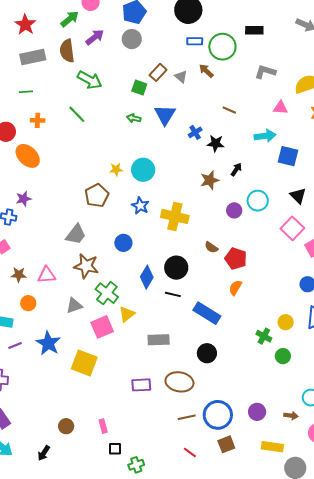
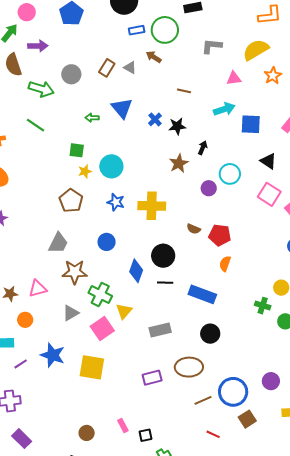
purple arrow: (95, 37) -> (38, 46), turned 48
gray circle: (132, 39) -> (71, 74), moved
green square: (139, 87) -> (77, 150), moved
black square: (115, 449) -> (146, 435), moved

